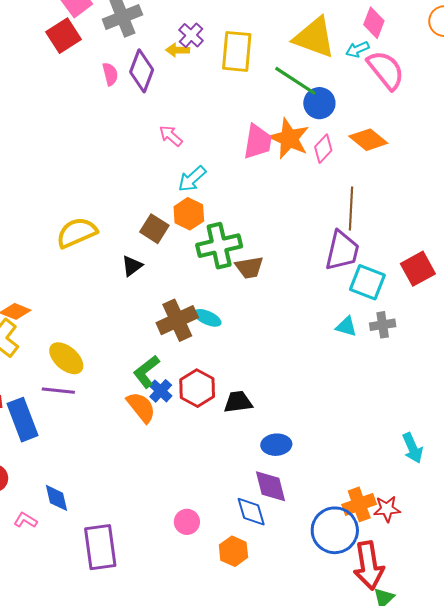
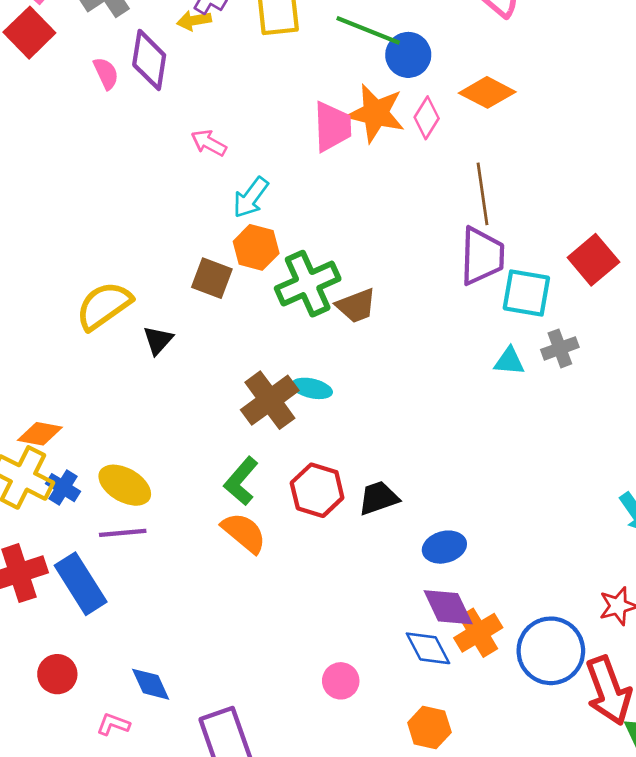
black triangle: (132, 266) -> (158, 340), moved
blue cross: (161, 391) -> (63, 488), moved
orange cross: (359, 504) -> (478, 633), moved
orange hexagon: (233, 551) -> (429, 727), moved

